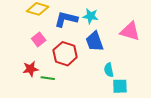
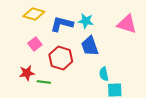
pink triangle: (130, 31) -> (127, 24), moved

